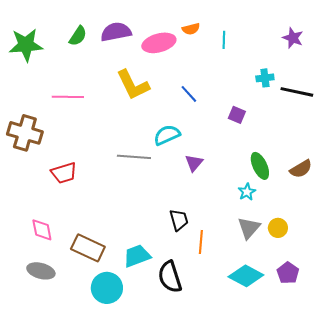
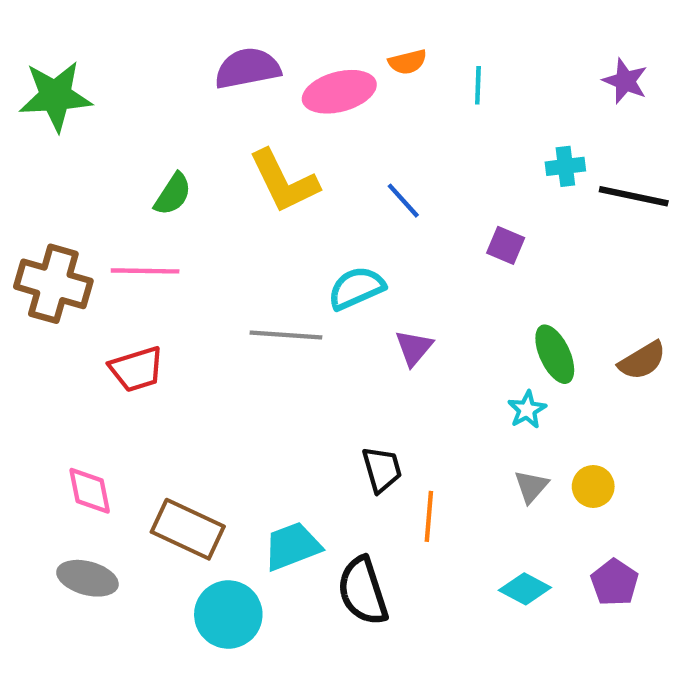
green semicircle: (78, 36) -> (173, 194), moved
pink line: (68, 97) -> (145, 271), moved
gray triangle: (249, 228) -> (531, 486), size x0.7
cyan diamond: (246, 276) -> (525, 589), size x0.7

